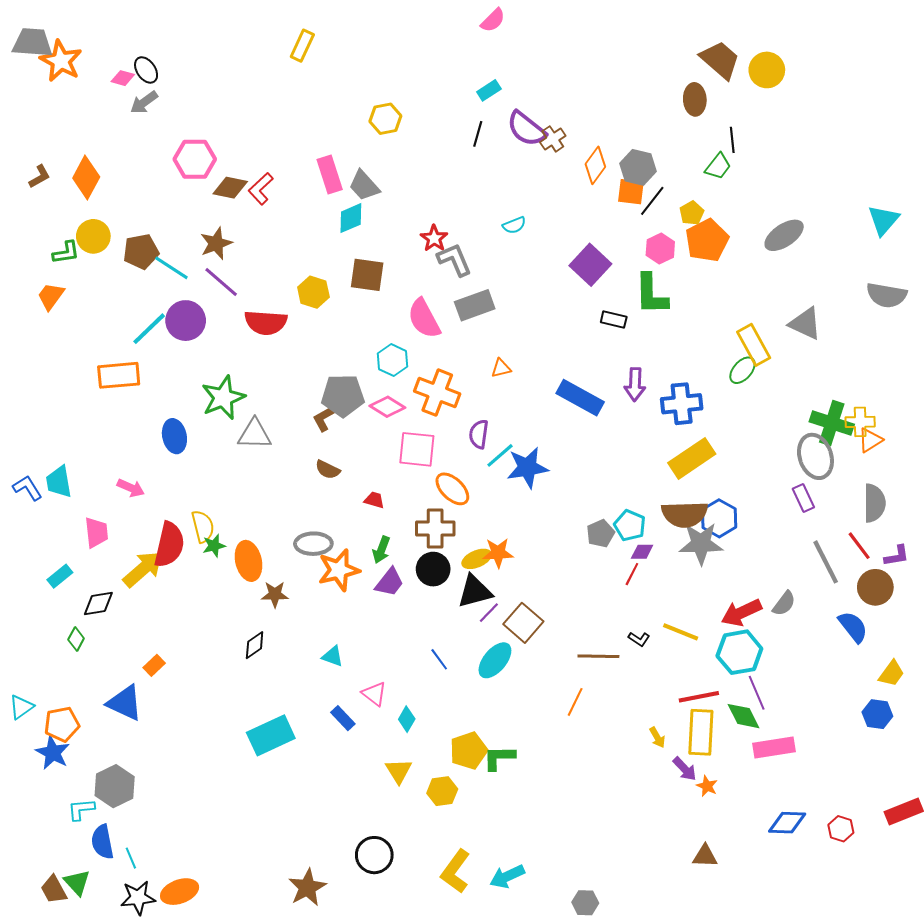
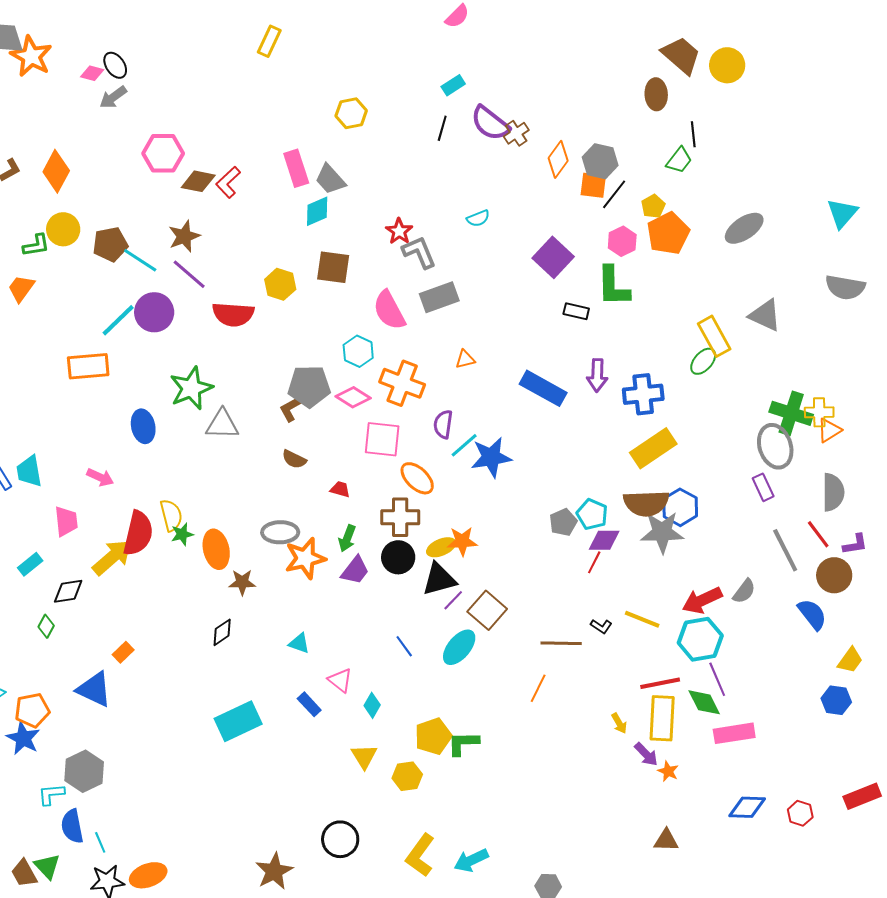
purple diamond: (642, 552) -> (604, 540), size x1.4

